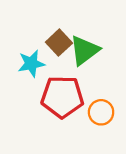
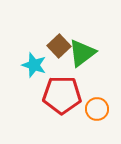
cyan star: (31, 64) -> (34, 65), turned 30

